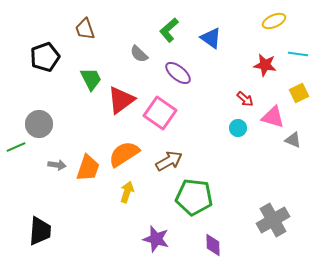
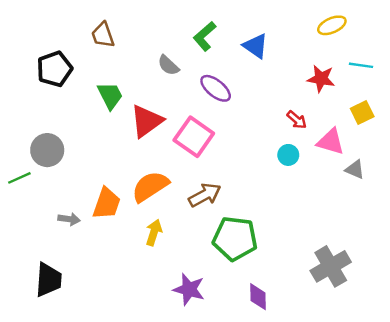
gray arrow: (57, 165) -> (69, 219), moved

